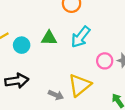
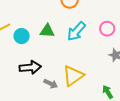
pink circle: (105, 61) -> (107, 29), moved
black arrow: (17, 81) -> (30, 67), moved

